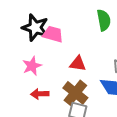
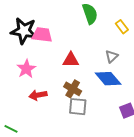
brown cross: (75, 93) -> (73, 89), size x0.7

